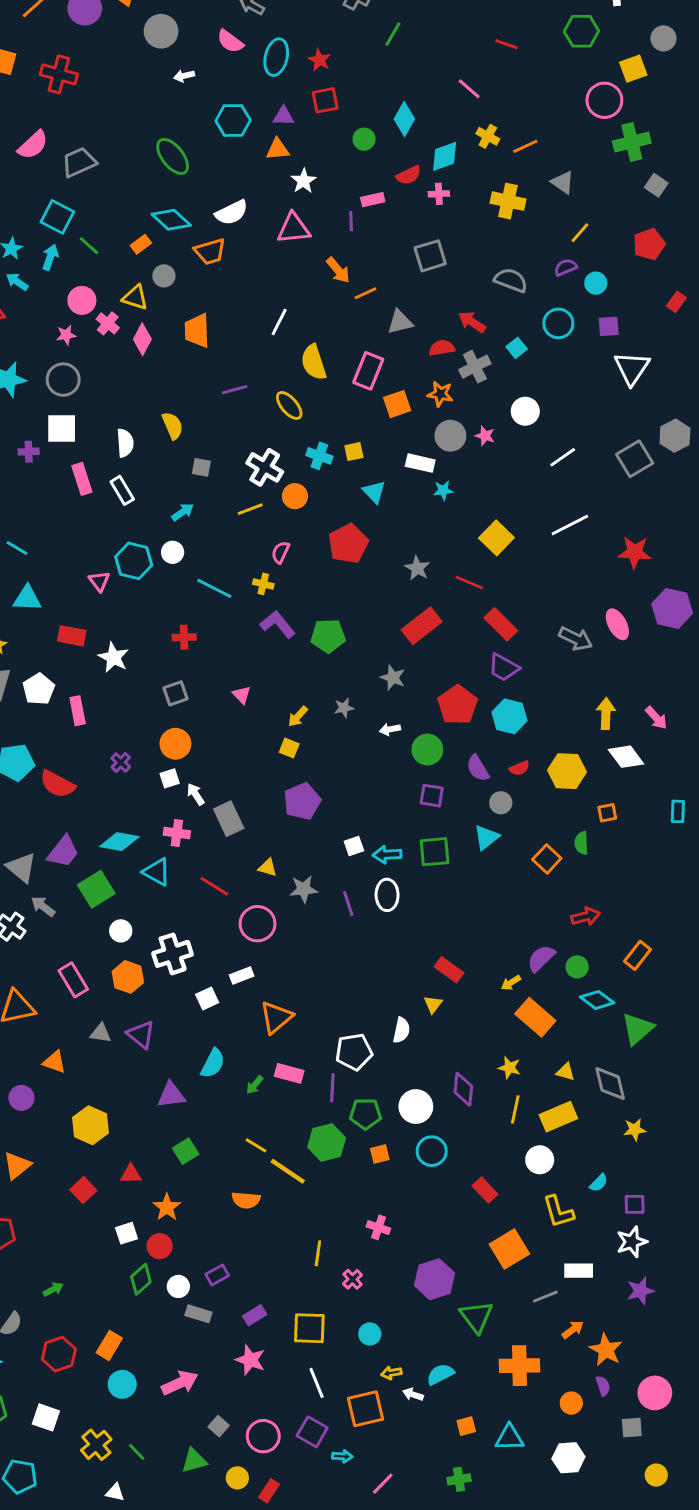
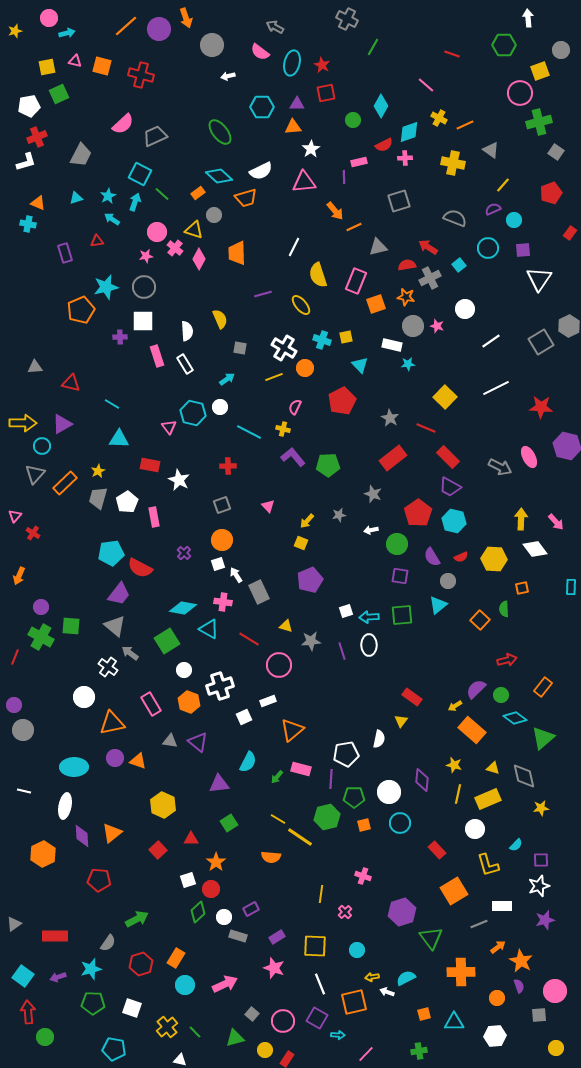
purple trapezoid: (63, 852) -> (119, 594), moved
purple circle: (21, 1098) -> (115, 758), moved
green arrow: (53, 1289) -> (137, 919), size x1.6

